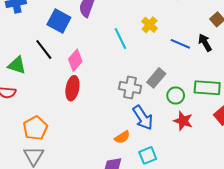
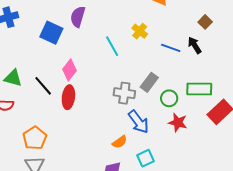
black line: (44, 49) -> (43, 86), moved

